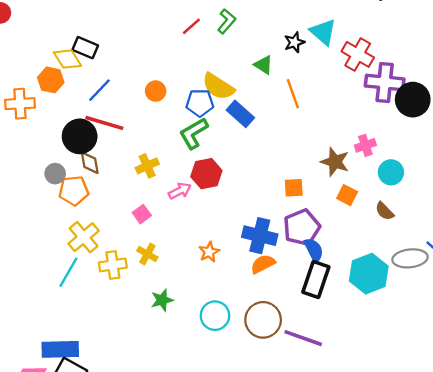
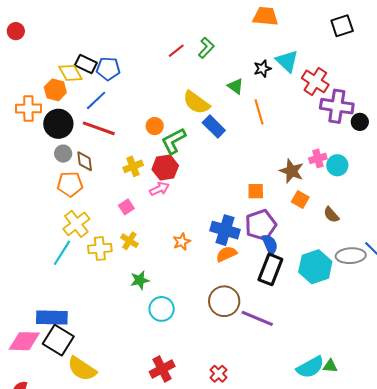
orange circle: (156, 91) -> (155, 126), moved
black circle: (413, 100) -> (360, 122), size x0.6
blue pentagon: (200, 103) -> (108, 69), moved
black circle: (80, 136) -> (58, 124), moved
cyan circle: (391, 172) -> (337, 165), moved
gray circle: (55, 174) -> (63, 154), moved
red hexagon: (206, 174) -> (165, 167), moved
cyan circle: (215, 316) -> (162, 309), moved

